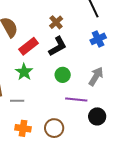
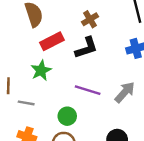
green circle: (63, 75) -> (67, 116), moved
purple line: (76, 100) -> (88, 90), moved

